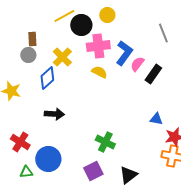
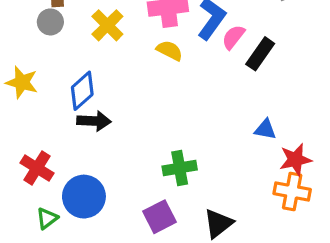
blue diamond: (47, 78) -> (82, 91), moved
green cross: (105, 142) -> (180, 168), turned -36
green triangle: (26, 172) -> (47, 218), turned -32

